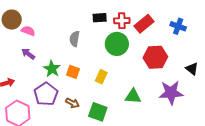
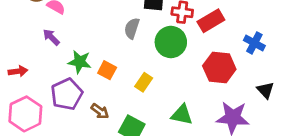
blue cross: (178, 26) -> (254, 43), moved
gray semicircle: (75, 39) -> (132, 28), moved
green star: (52, 69) -> (80, 62), turned -30

